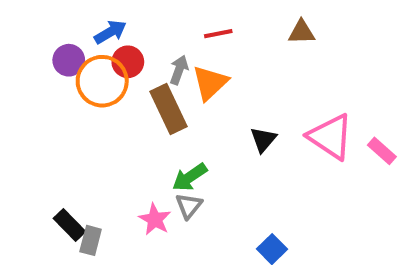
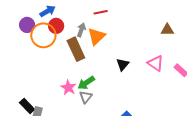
brown triangle: (302, 32) -> (167, 30), moved
pink triangle: (330, 137) -> (156, 63), size x0.7
pink star: (155, 219) -> (68, 87), moved

